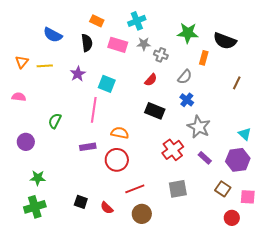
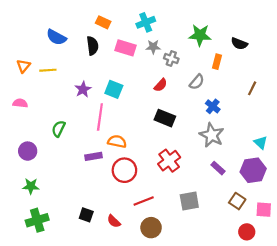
black semicircle: (225, 41) -> (239, 44), size x0.7
purple star: (78, 74) -> (83, 89), moved
blue cross: (187, 100) -> (213, 106), moved
orange semicircle: (120, 133) -> (117, 141), moved
red cross: (173, 150) -> (169, 161), moved
green star: (38, 178) -> (31, 186), moved

